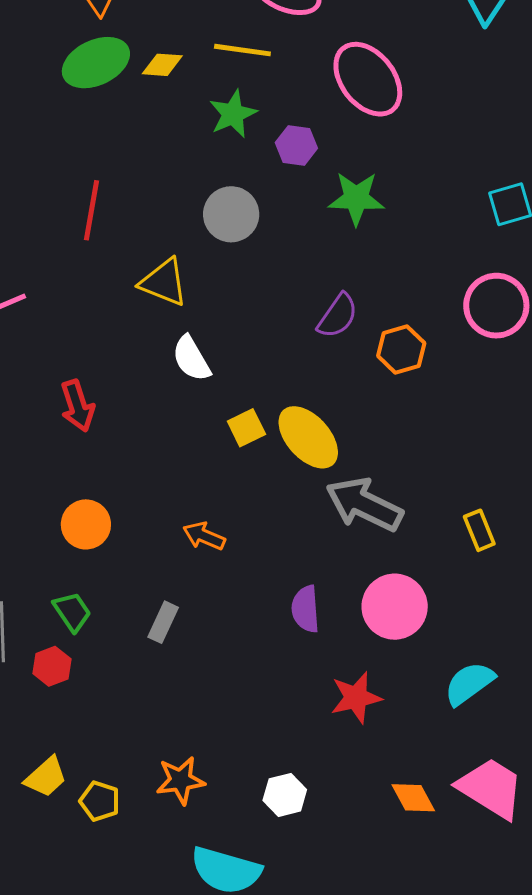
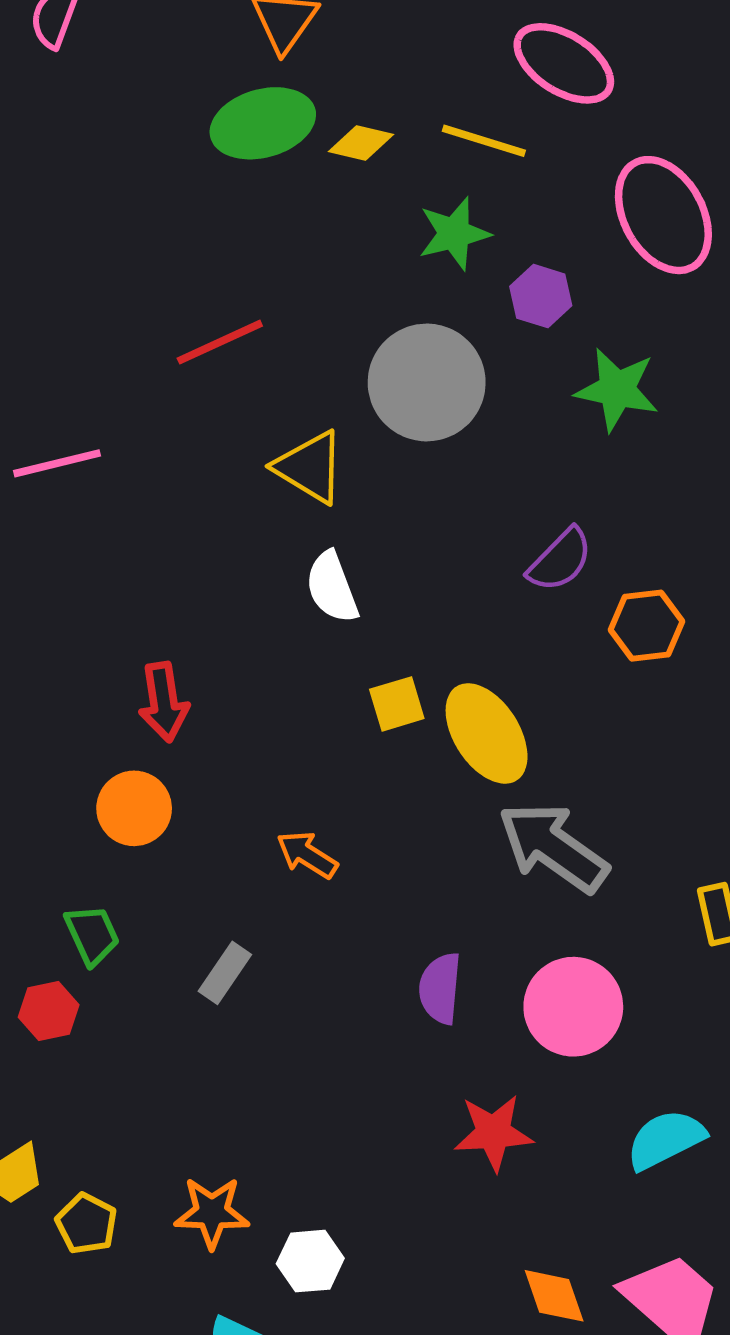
red line: (91, 210) -> (220, 342), turned 46
gray circle: (231, 214) -> (427, 382), size x1.4
red arrow: (77, 406) -> (164, 702), moved
white hexagon: (285, 795) -> (310, 1261), moved

